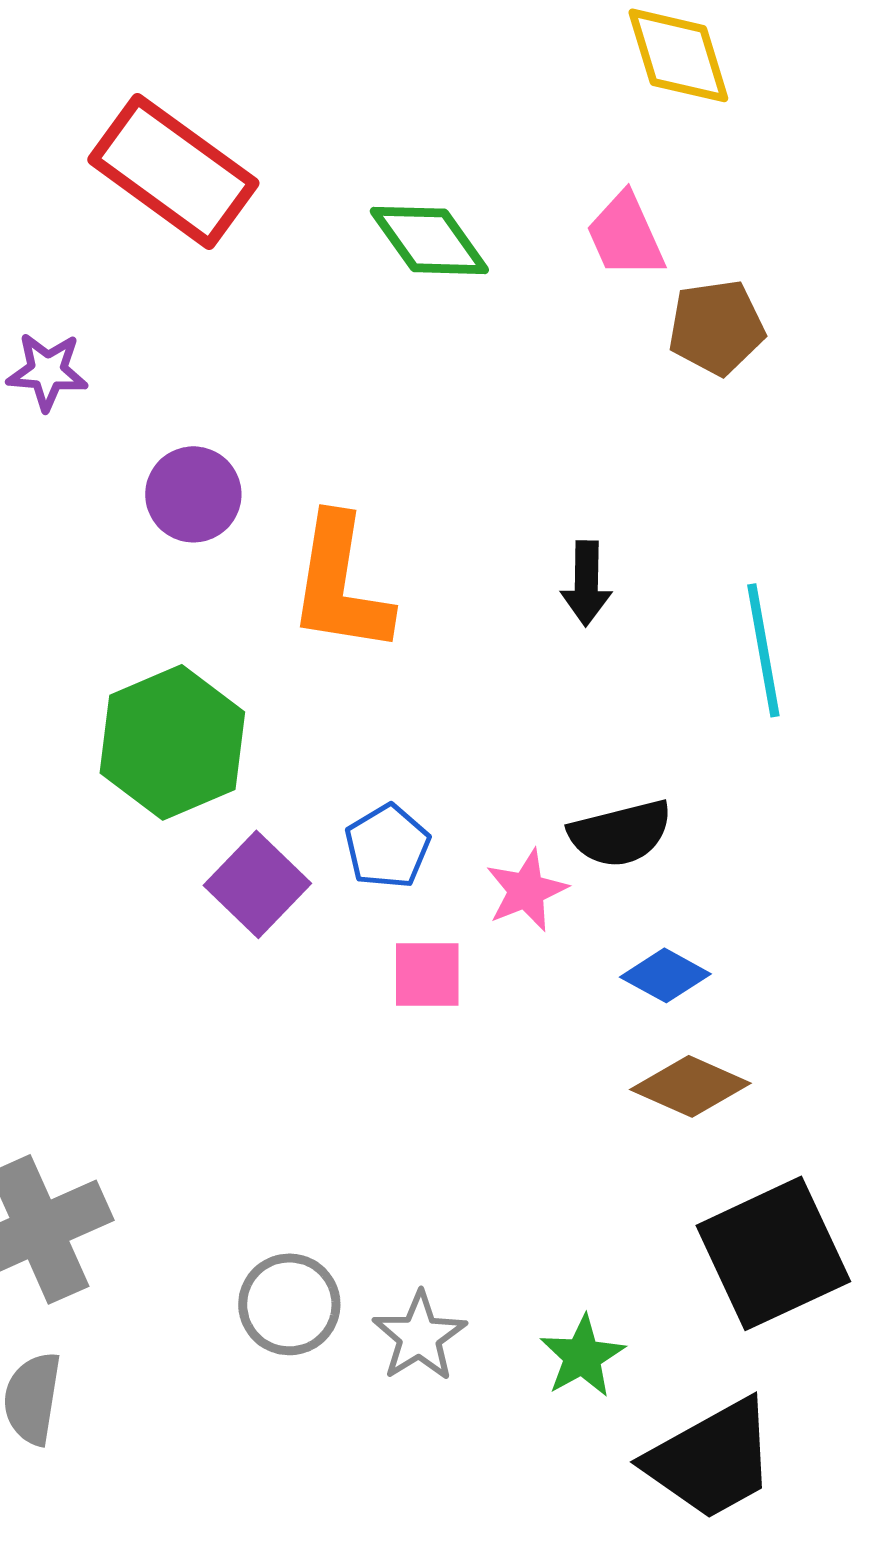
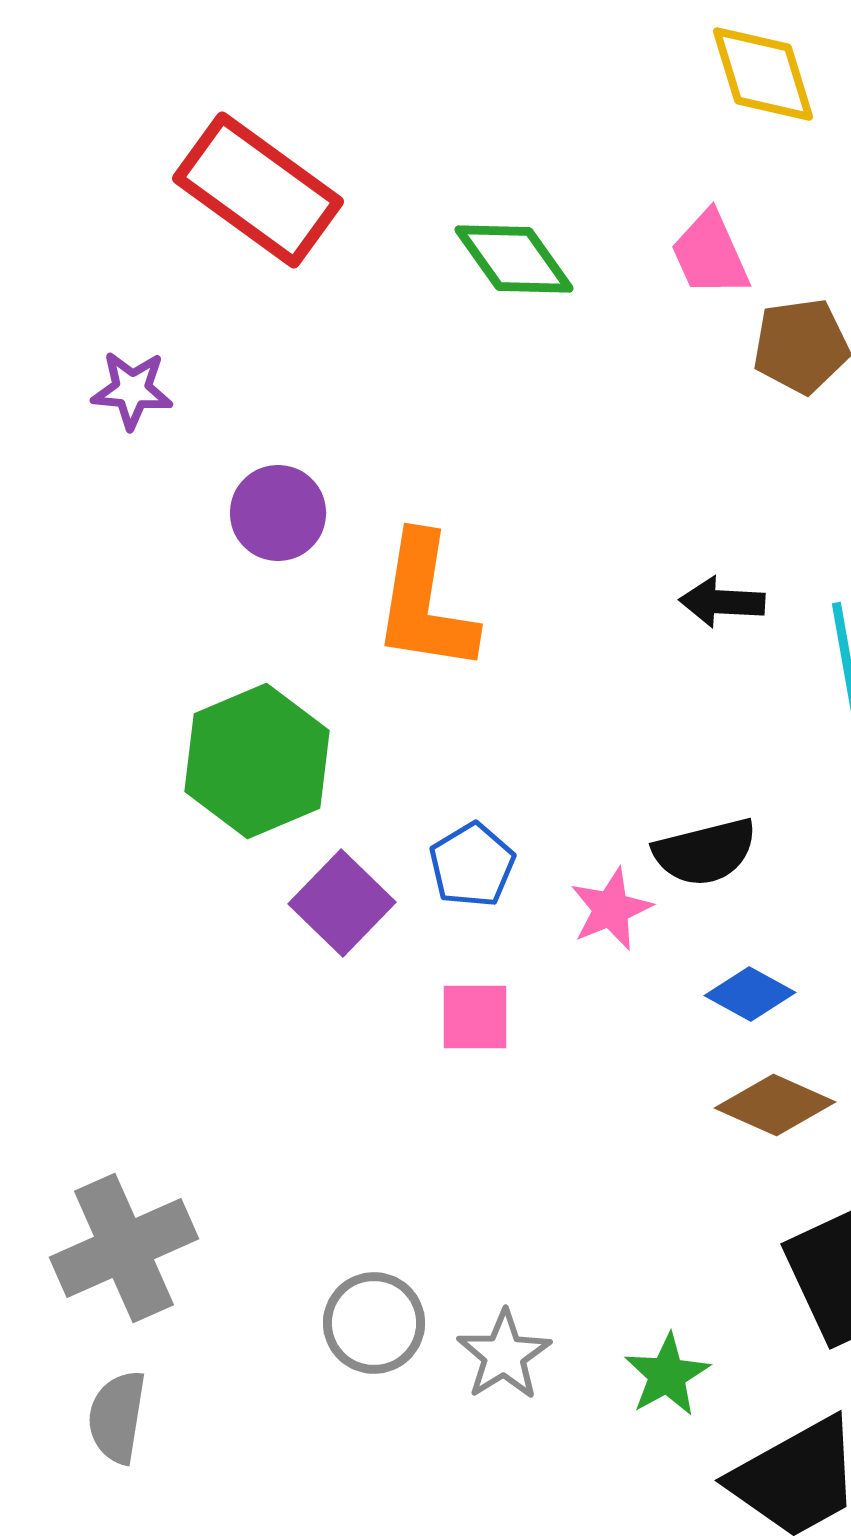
black arrow: (586, 583) -> (722, 602), moved, turned 92
pink square: (427, 974) -> (475, 1017), moved

